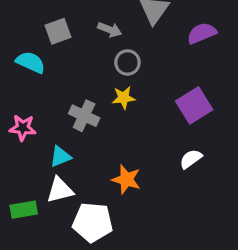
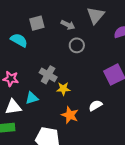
yellow star: (124, 98) -> (63, 89), moved
white semicircle: (191, 159) -> (95, 106), moved
white triangle: (60, 190) -> (13, 107), moved

